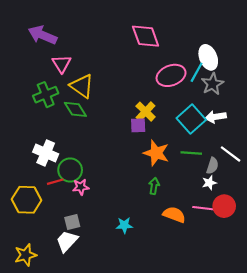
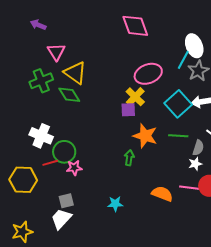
purple arrow: (42, 35) -> (38, 25), size x0.6
pink ellipse: (171, 75) -> (148, 74), moved
green arrow: (154, 186) -> (129, 158), moved

